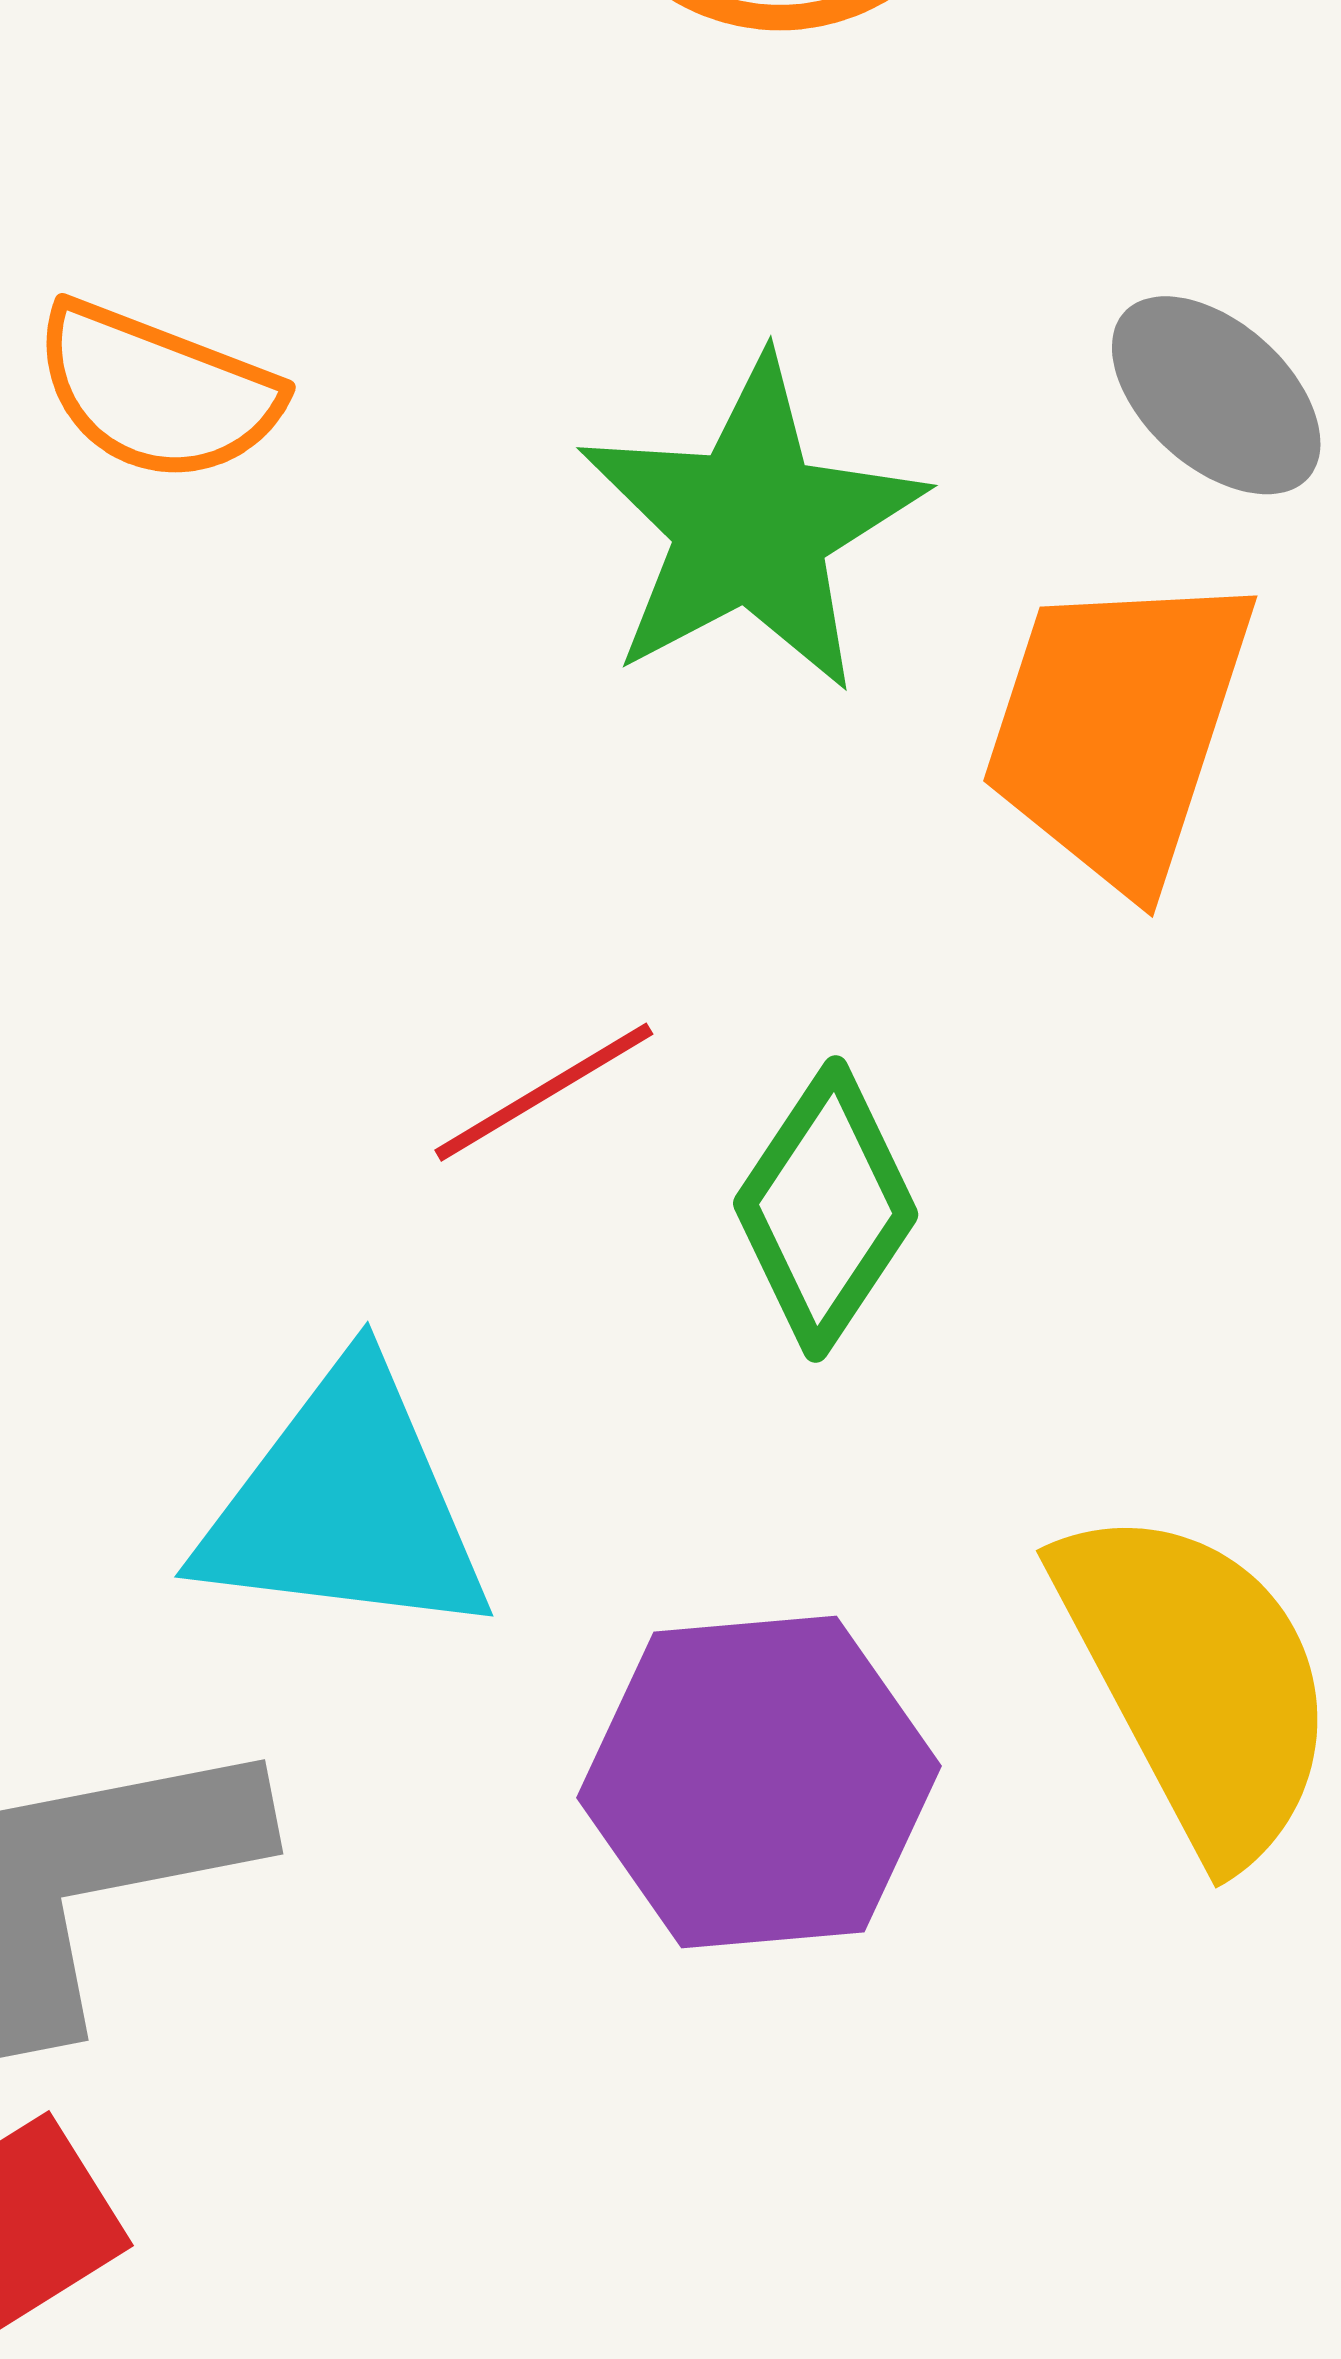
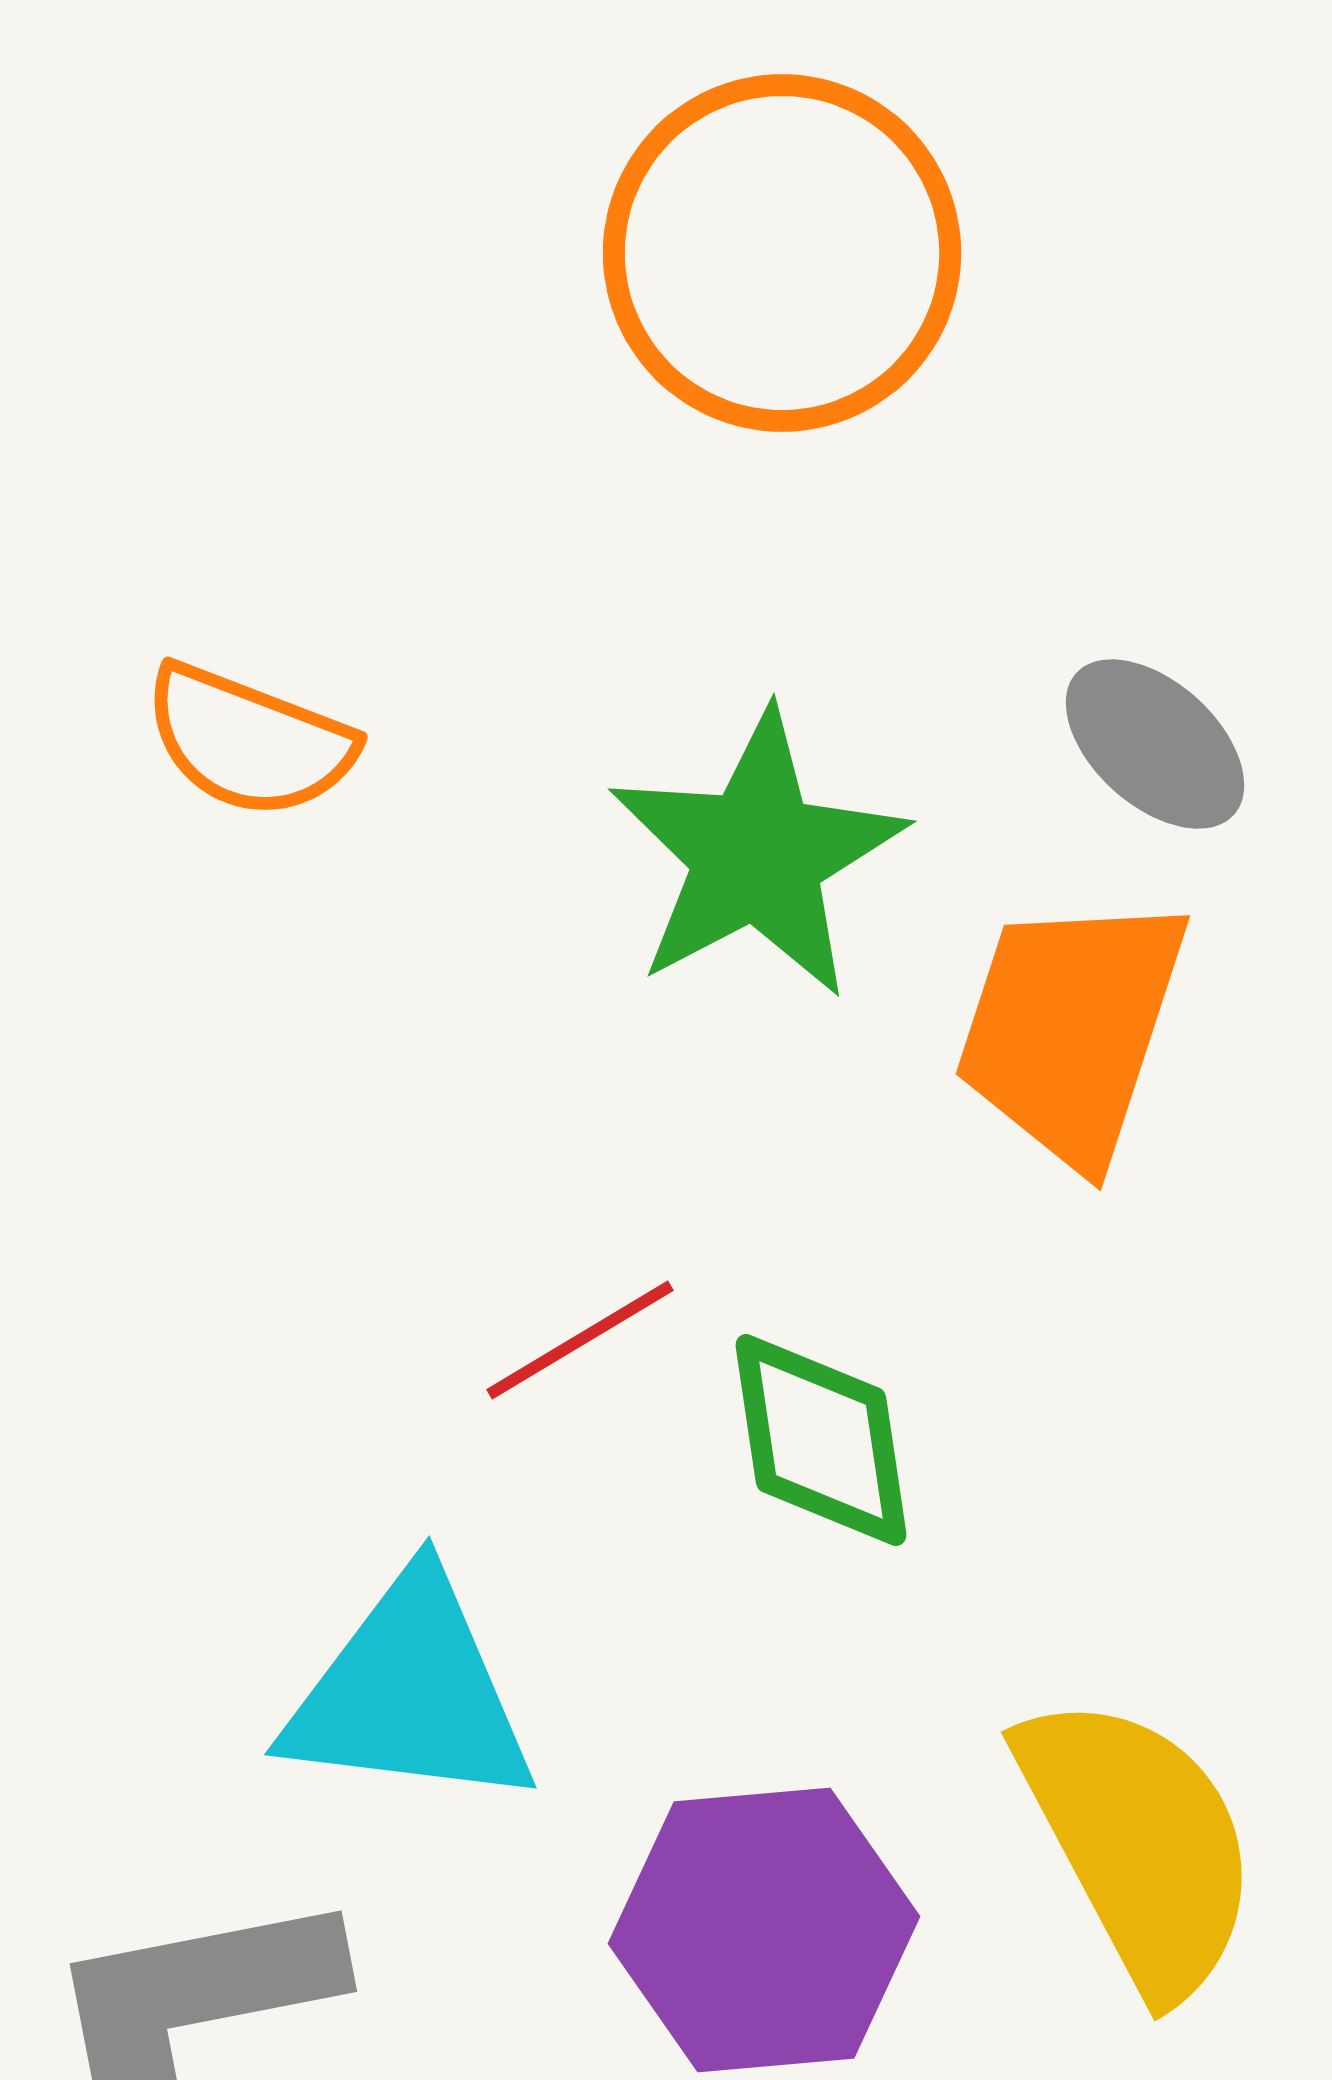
green diamond: (826, 1209) -> (821, 1440), turned -42

